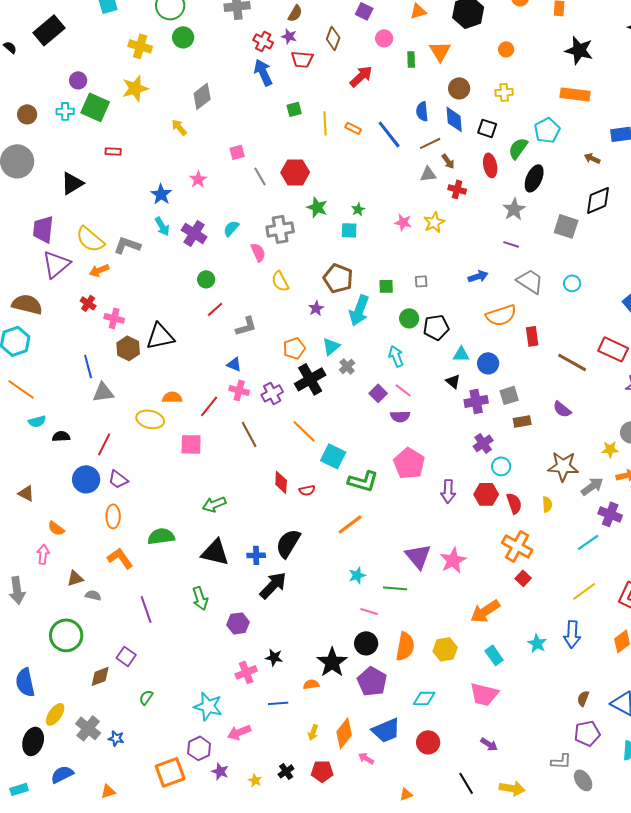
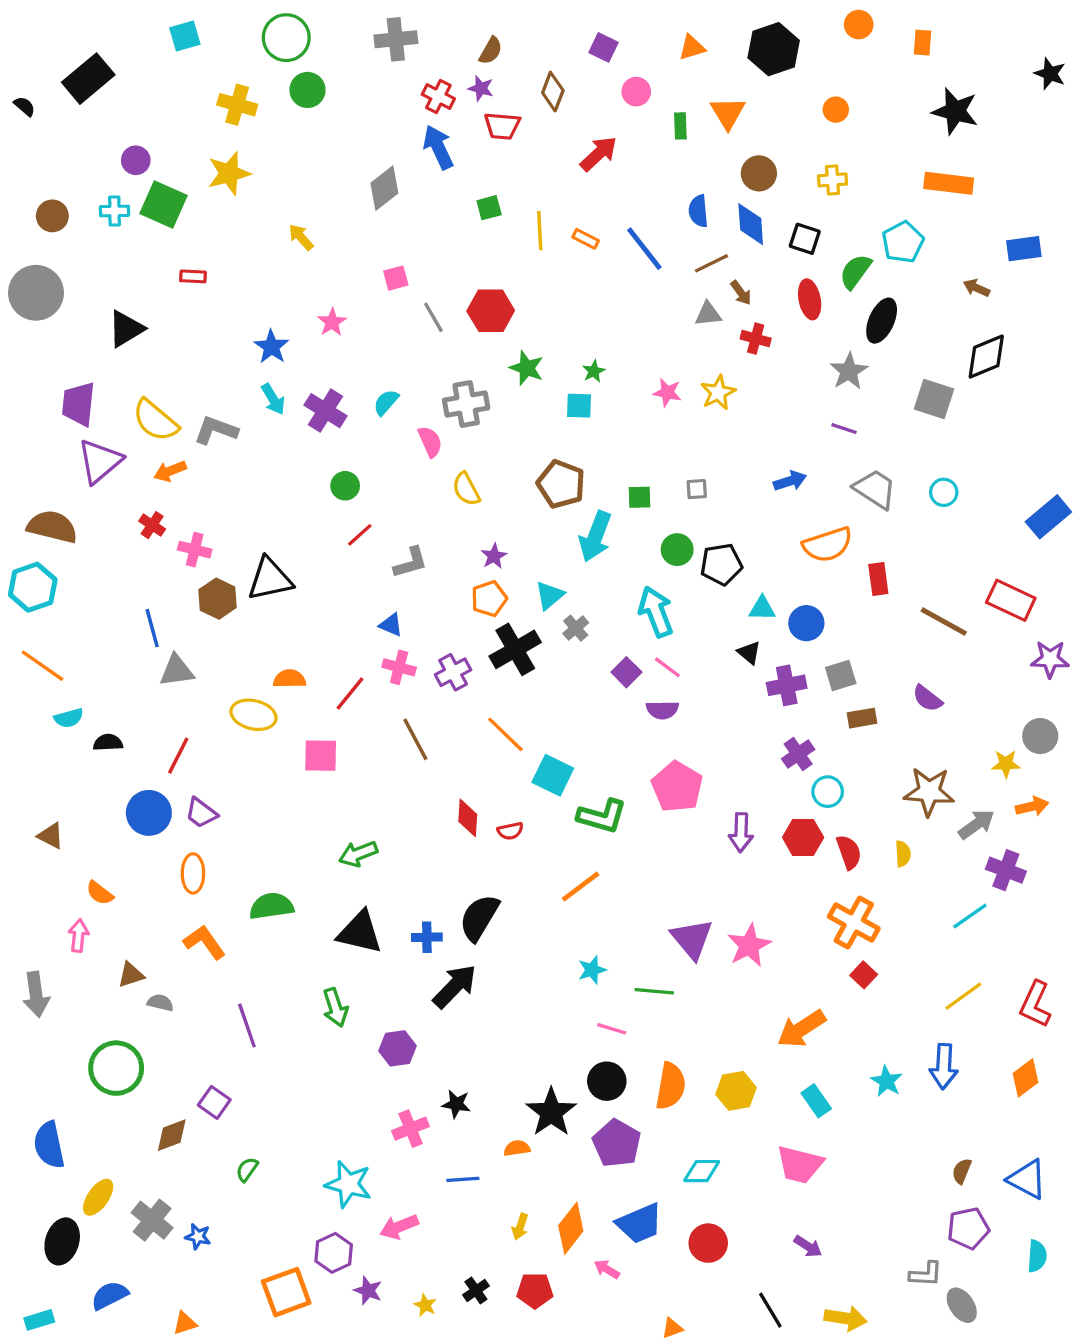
gray diamond: (202, 96) -> (384, 188), moved
purple star: (316, 308) -> (494, 556), moved
cyan arrow: (396, 356) -> (656, 612), size x1.4

